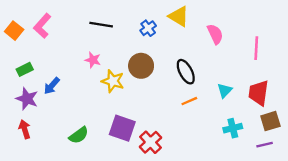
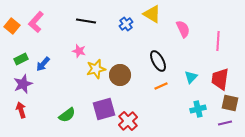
brown circle: (141, 66) -> (120, 75), moved
yellow star: (113, 81) -> (96, 69), turned -30
blue arrow: (52, 86) -> (43, 64), moved
purple star: (27, 99) -> (23, 84), turned 30
brown square: (270, 121) -> (230, 103), turned 30
purple square: (122, 128) -> (104, 109), turned -35

